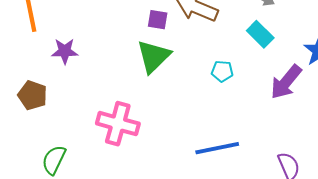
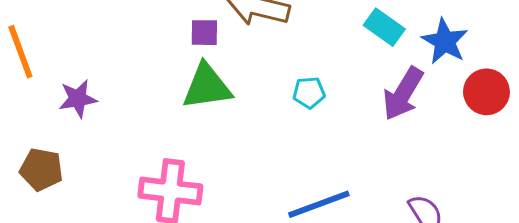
cyan rectangle: (260, 34) -> (384, 27), moved
green triangle: (154, 56) -> (207, 87), turned 45

